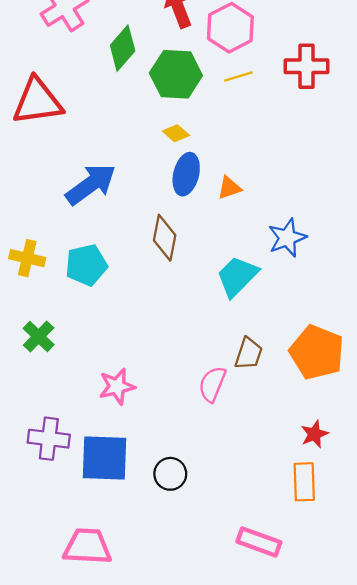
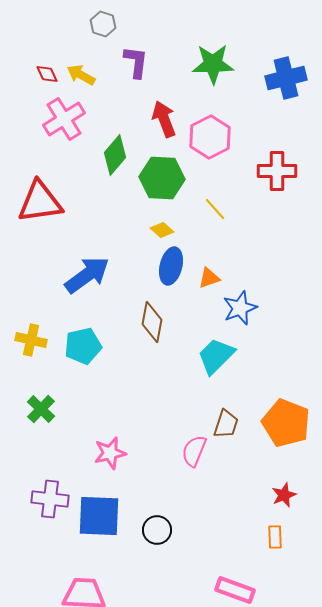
yellow line: (238, 76) -> (215, 209), moved, turned 65
blue star: (287, 238) -> (240, 308), moved
orange rectangle: (304, 482) -> (275, 537), size x0.7

